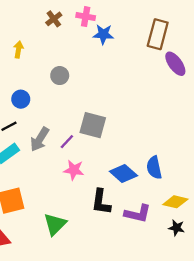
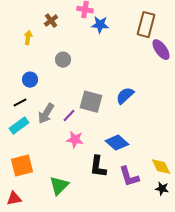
brown cross: (54, 19) -> (51, 21), moved
blue semicircle: (154, 168) -> (125, 96), moved, turned 60
yellow diamond: (175, 202) -> (161, 167), turned 50
purple L-shape: (138, 214) -> (129, 177), turned 60

